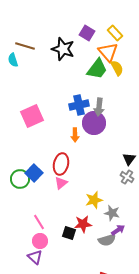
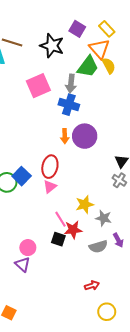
blue cross: (79, 105) -> (69, 105), turned 30
gray arrow: (99, 107) -> (71, 84), moved
pink square: (32, 116) -> (38, 86), moved
purple circle: (94, 123) -> (85, 136), moved
pink line: (39, 222) -> (60, 219), moved
purple arrow: (118, 230) -> (118, 240), moved, turned 96

